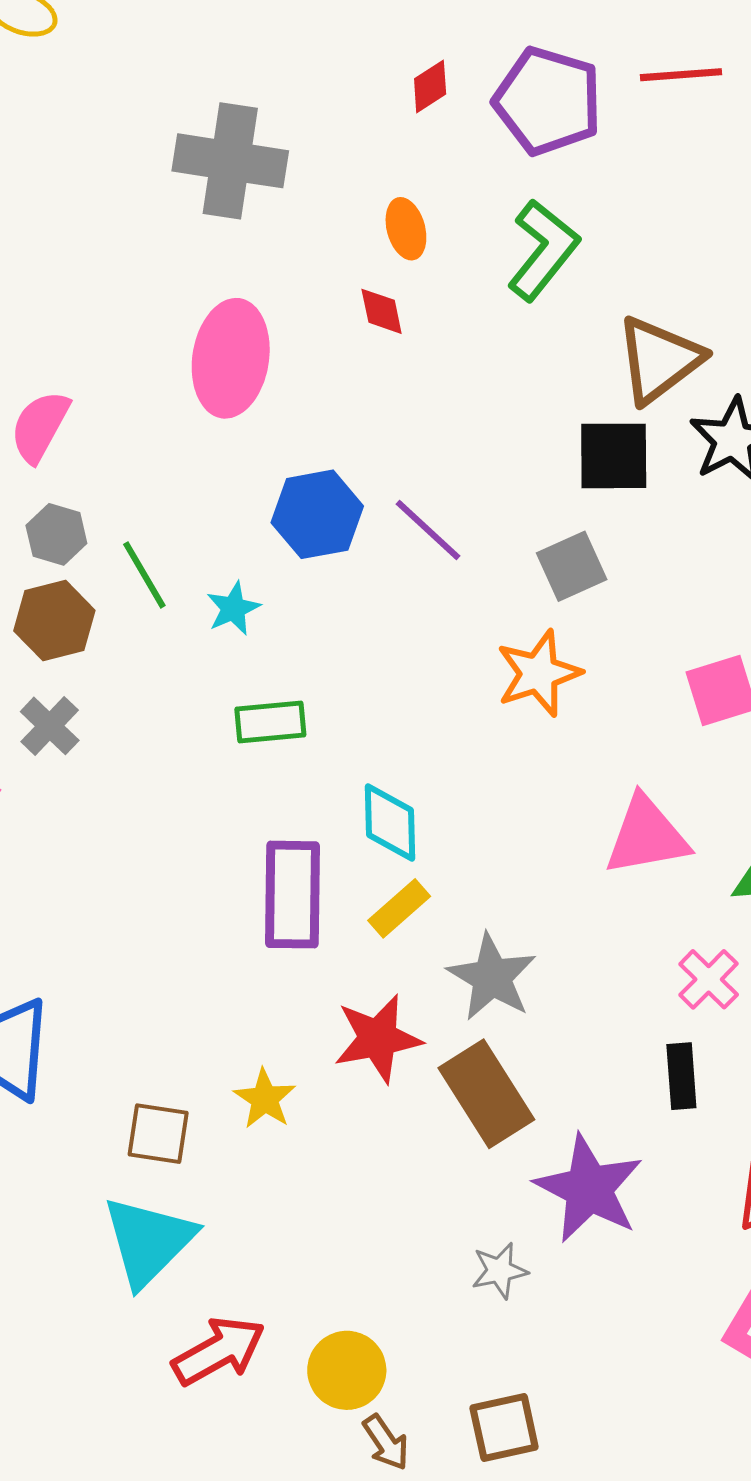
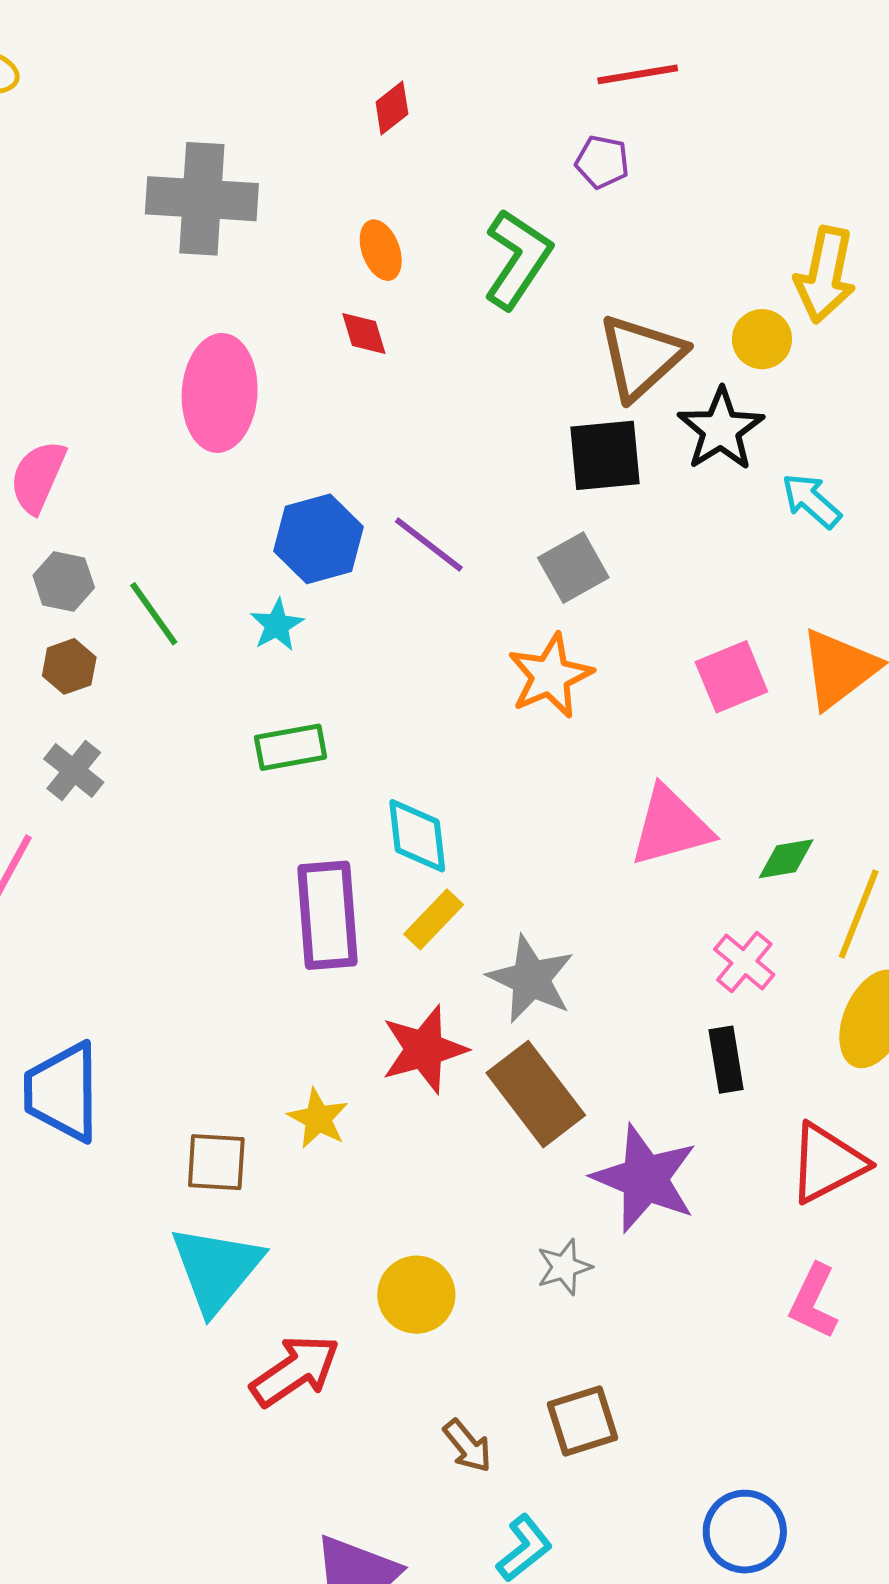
purple pentagon: (548, 101) -> (602, 162), moved, size x0.5
cyan star: (233, 608) -> (277, 625), moved
brown hexagon: (54, 621) -> (69, 666), size x0.7
yellow circle: (347, 1370) -> (416, 1295), moved

